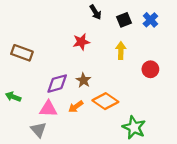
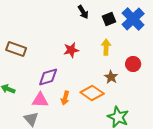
blue cross: (150, 20) -> (133, 19), size x1.6
red star: (81, 42) -> (71, 50), moved
brown star: (83, 80) -> (111, 77), moved
orange arrow: (76, 107) -> (65, 98), turned -40

